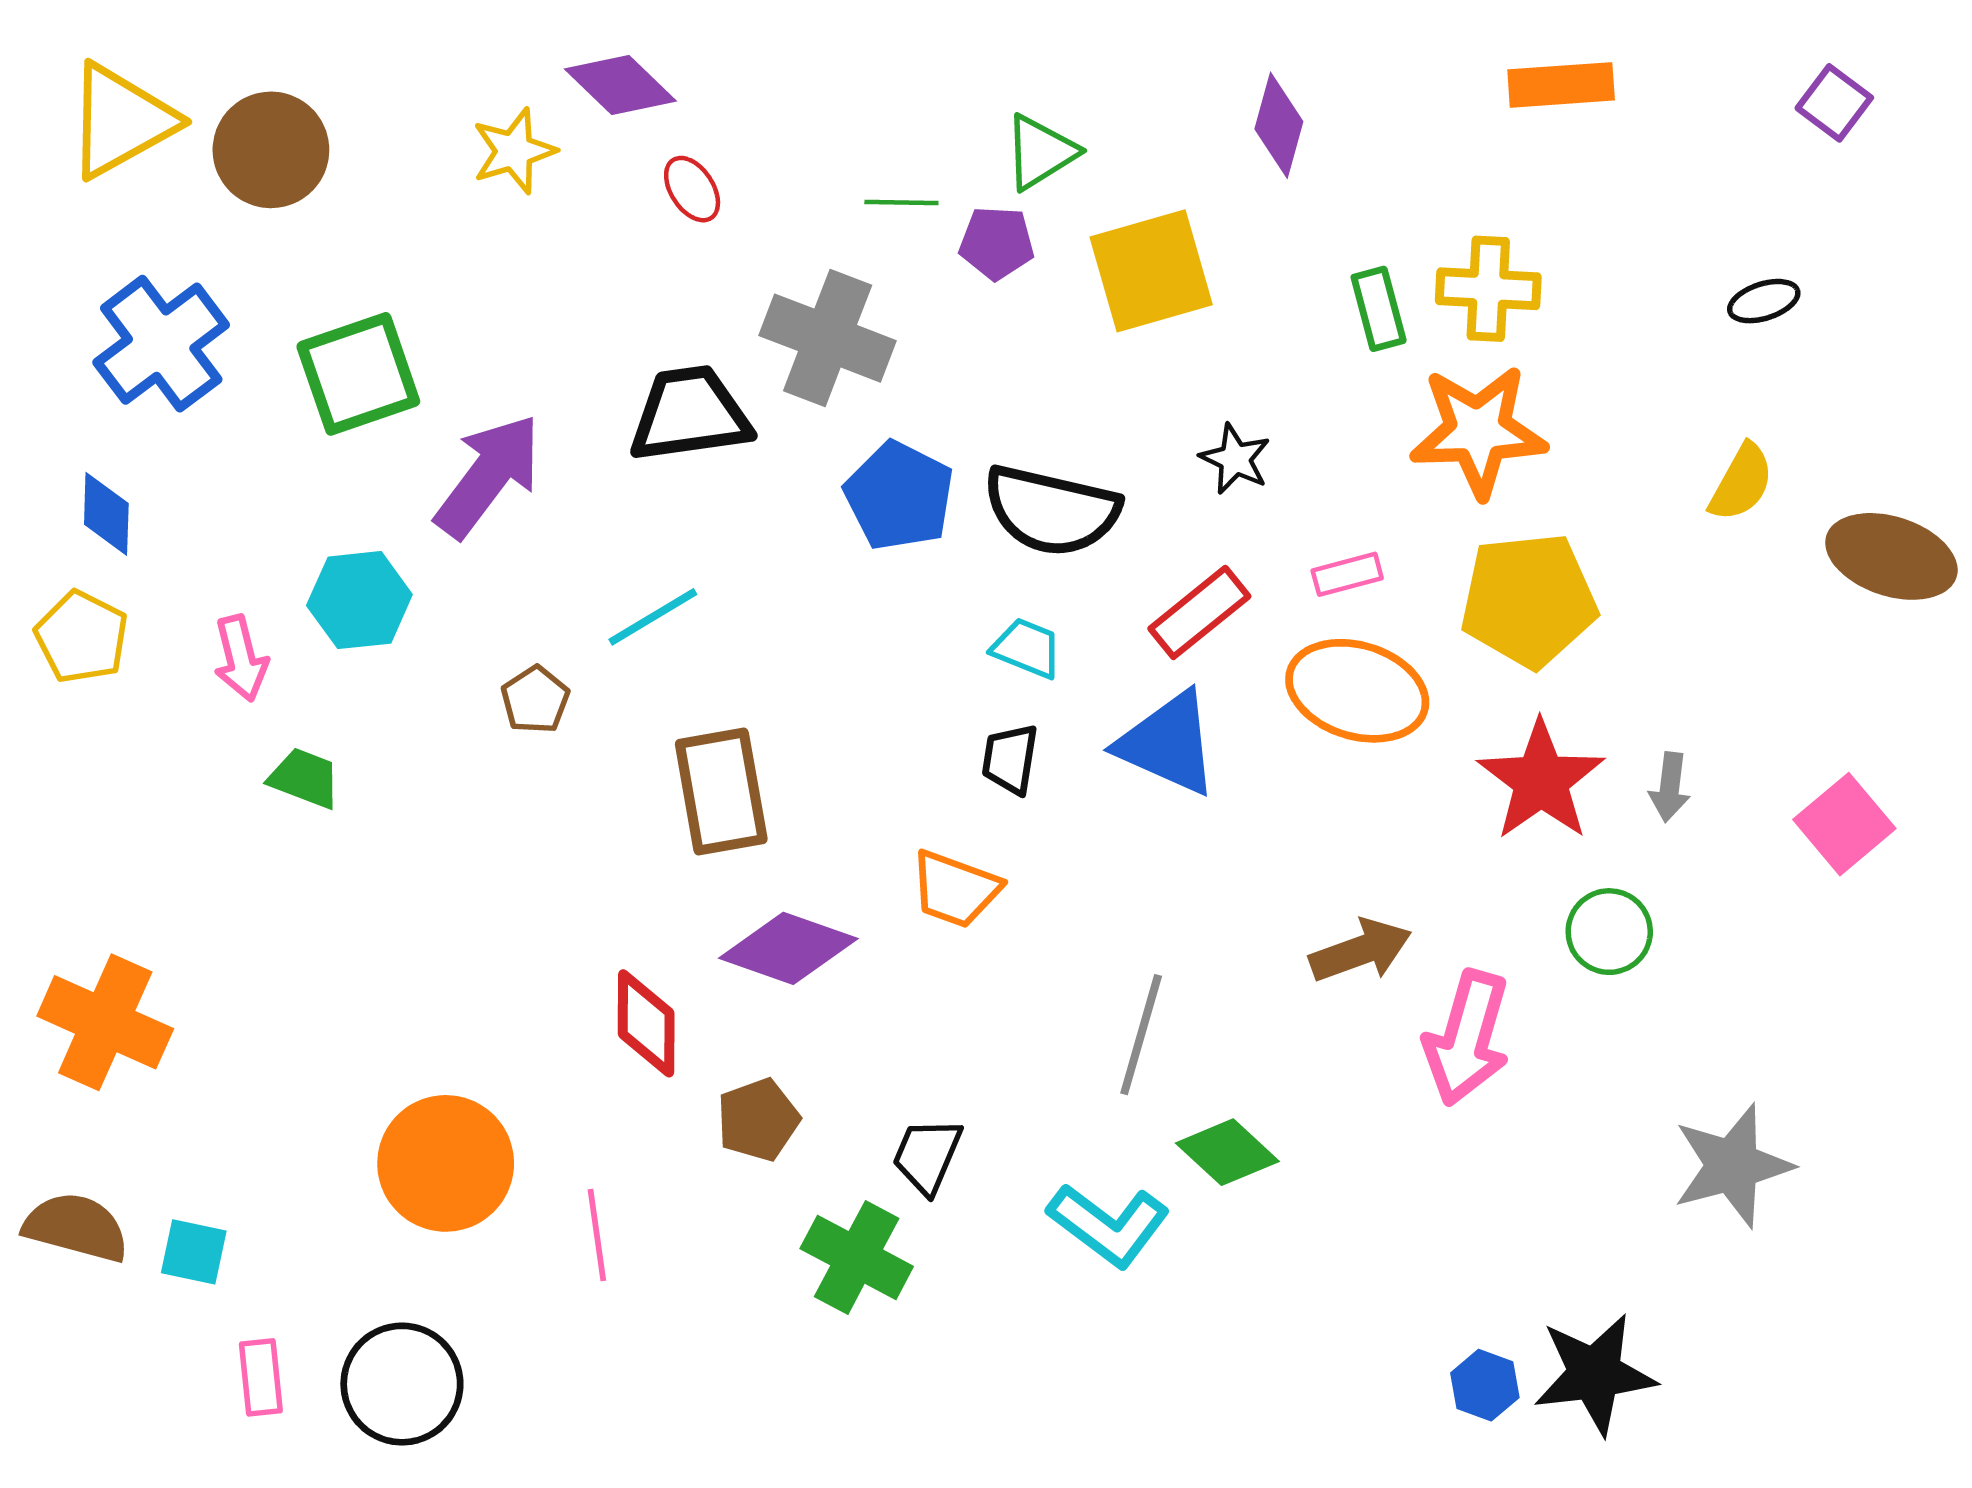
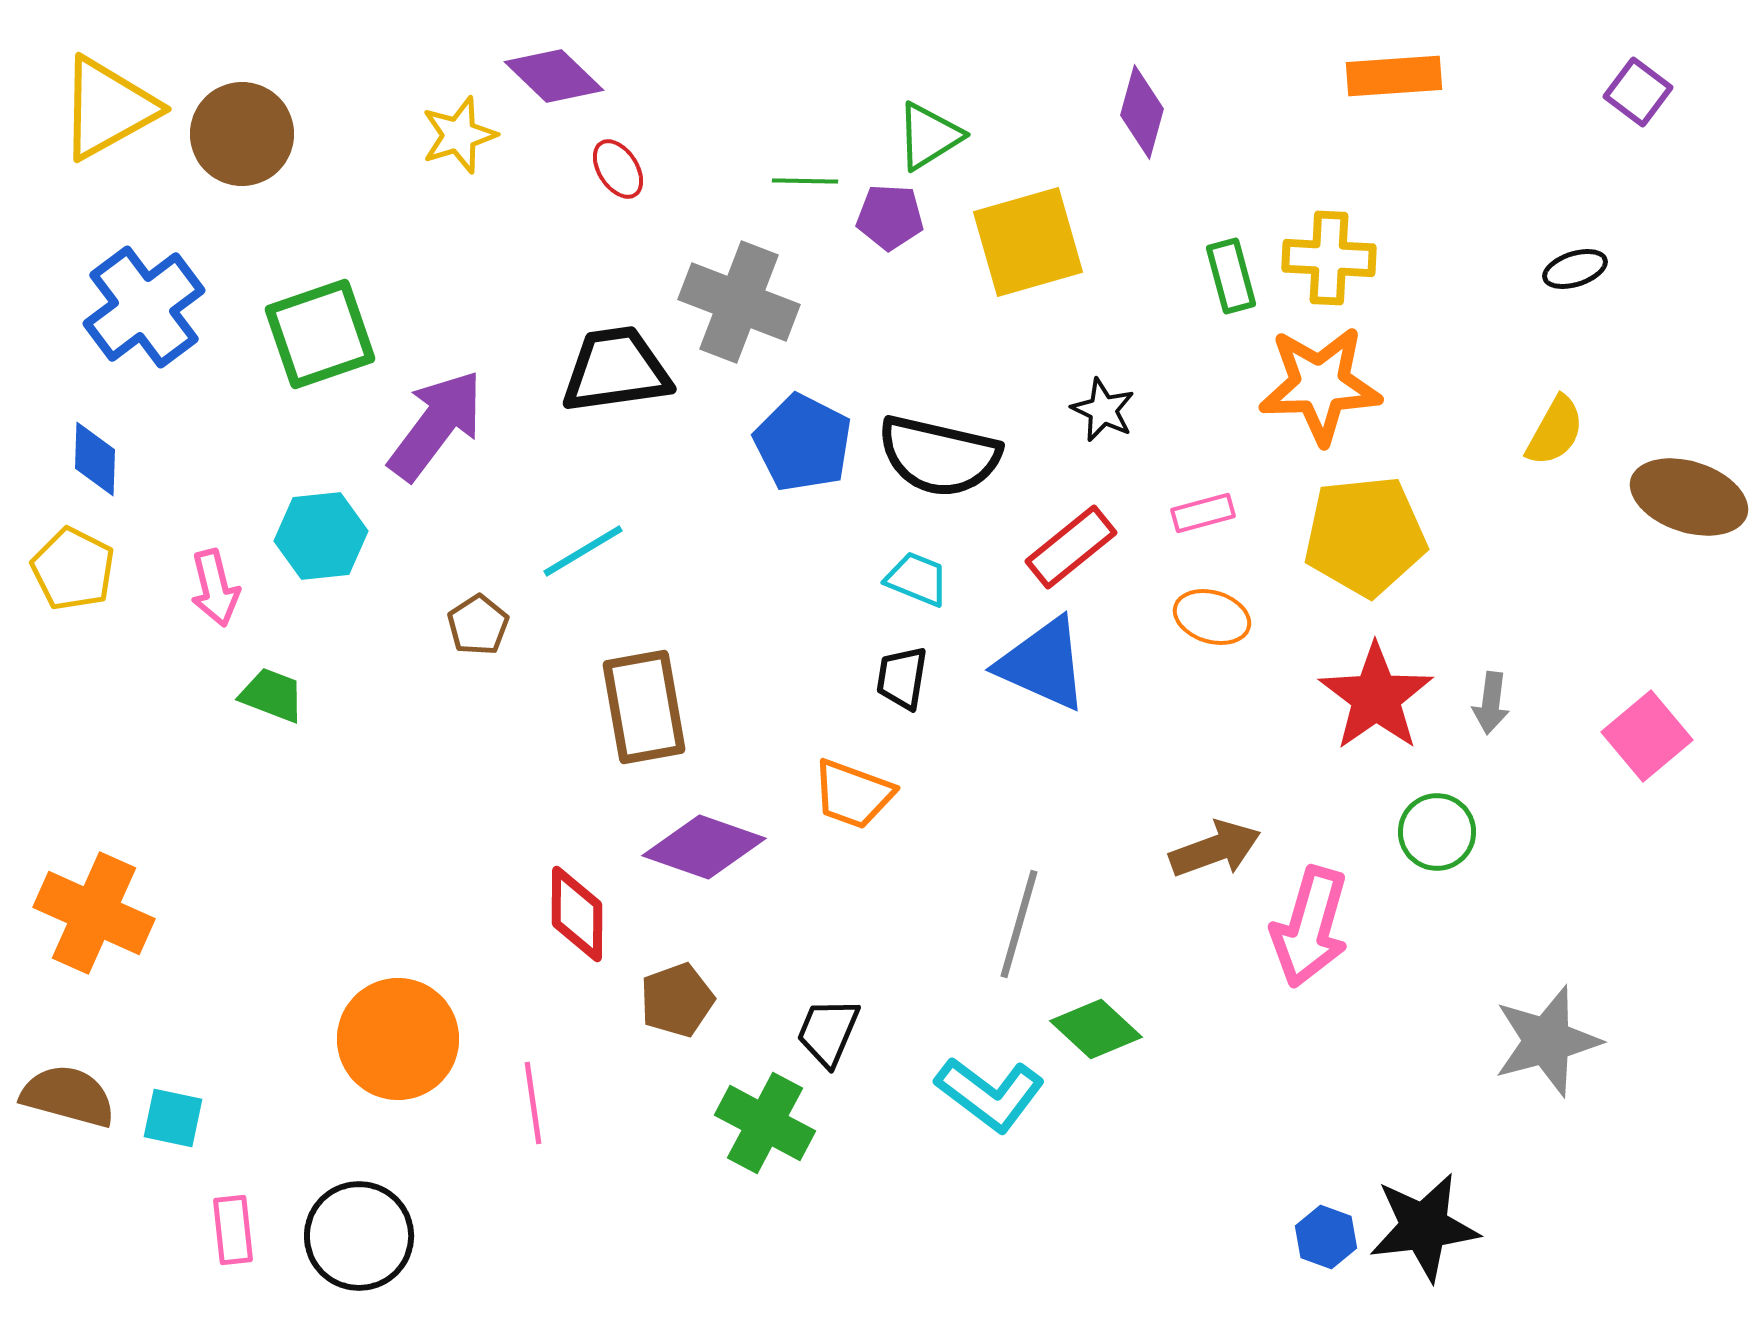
orange ellipse: (1357, 691) -> (1212, 617), size x0.6

